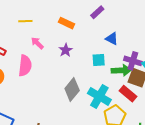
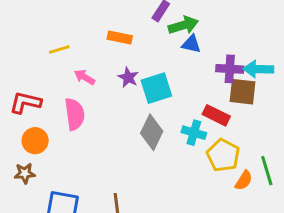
cyan square: (99, 60) -> (156, 88), moved, size x1.5
green arrow: (121, 70) -> (183, 25), moved
red rectangle: (128, 94) -> (216, 115), moved
cyan cross: (99, 96) -> (194, 133), size x0.7

